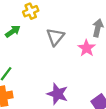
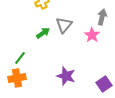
green arrow: (13, 31) -> (43, 33), moved

